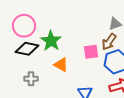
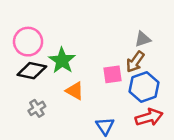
gray cross: (31, 79) -> (37, 108), turned -32

